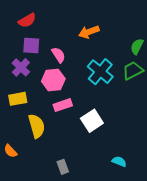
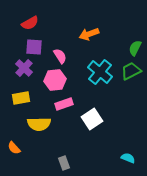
yellow semicircle: (37, 126) -> (39, 124), turned 105
cyan semicircle: (119, 162) -> (128, 158), moved

